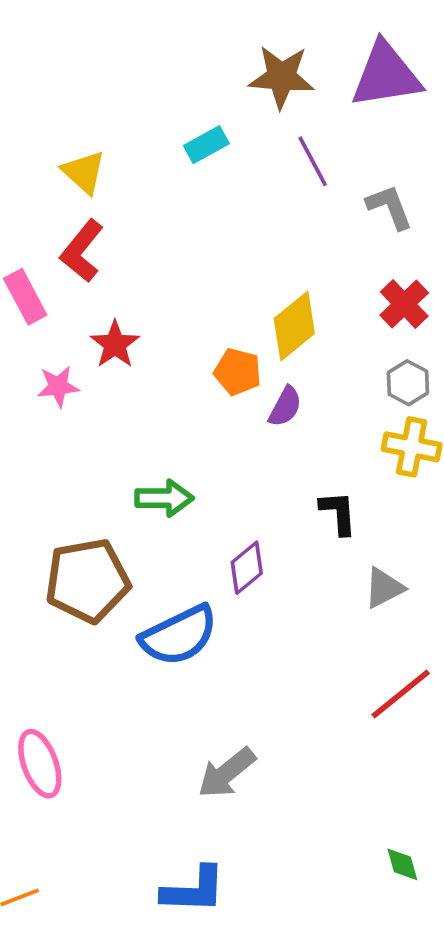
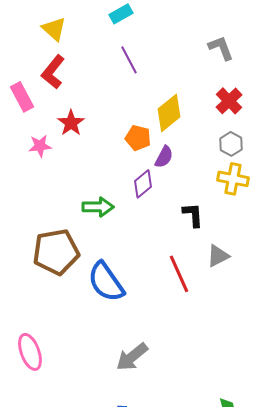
purple line: (313, 161) -> (129, 60), moved
purple diamond: (247, 568) -> (143, 184), moved
blue semicircle: (179, 635) -> (106, 282), turned 81
red line: (401, 694) -> (179, 274), moved, turned -75

